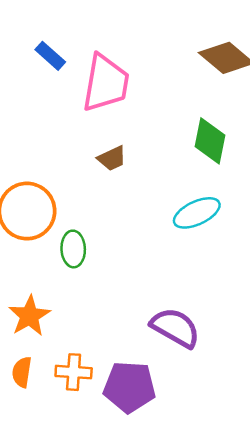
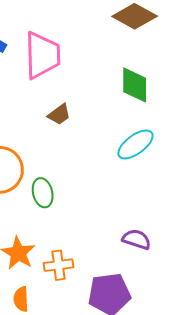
purple semicircle: (175, 328) -> (137, 239), size x0.7
orange cross: (74, 372) -> (58, 265), moved

